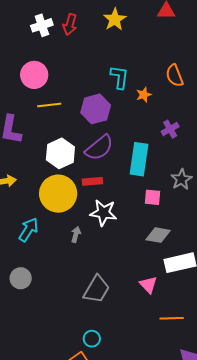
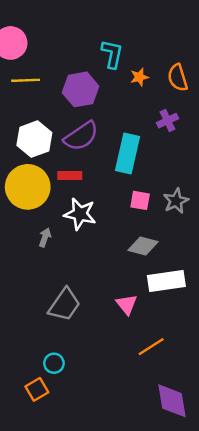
orange semicircle: (175, 76) -> (178, 78), moved
gray star: (181, 179) -> (176, 201), moved
orange line: (172, 318) -> (151, 347), turned -35

